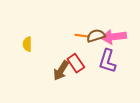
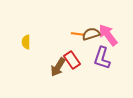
pink arrow: (114, 37) -> (108, 35), turned 60

